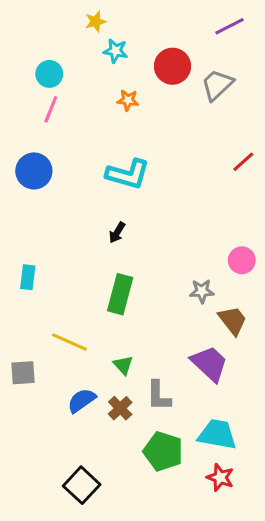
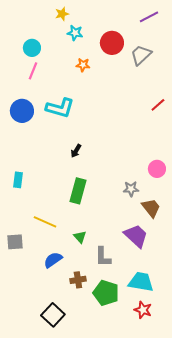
cyan L-shape: (128, 174) -> (60, 108), moved
brown cross: (120, 408) -> (78, 280), moved, turned 35

